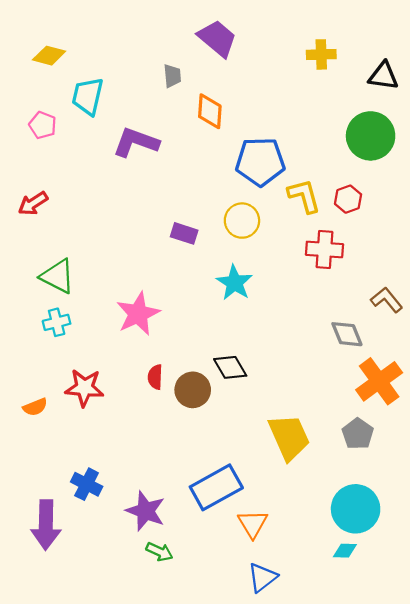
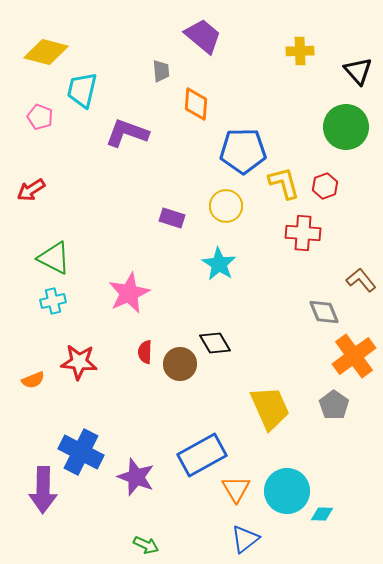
yellow diamond: (49, 56) -> (46, 52), size x1.4
black triangle: (383, 76) -> (358, 71), turned 40
blue cross: (87, 484) -> (81, 452), size x1.5
cyan circle: (356, 509) -> (287, 491), moved
green arrow: (159, 552) -> (146, 545), moved

